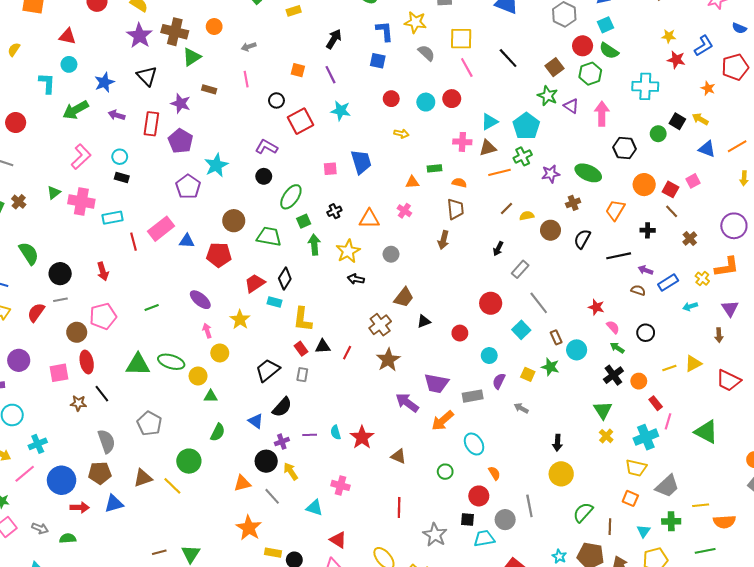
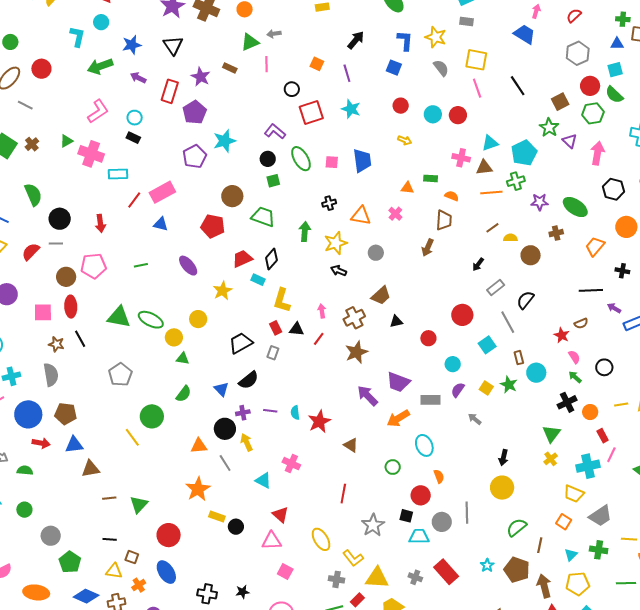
green triangle: (192, 57) -> (250, 42), moved
green ellipse: (291, 197) -> (301, 159), moved, turned -75
green square: (304, 221) -> (273, 181), moved
black semicircle: (582, 239) -> (525, 300), moved
blue triangle: (187, 241) -> (161, 224), moved
red line: (134, 242) -> (134, 200), turned 42
brown semicircle: (638, 290) -> (581, 323), moved, turned 128
pink arrow: (207, 331) -> (322, 311), moved
gray semicircle: (106, 441) -> (51, 375), moved
brown triangle: (143, 478) -> (91, 469), moved

